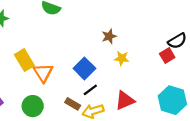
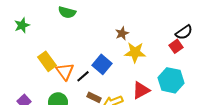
yellow star: (122, 58) -> (135, 52), size x1.5
black line: (90, 90) -> (83, 76), moved
cyan hexagon: (172, 100) -> (171, 80), moved

